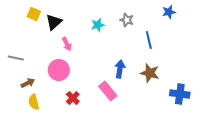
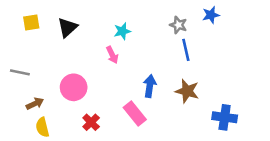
yellow square: (34, 14) -> (31, 22), moved, turned -32
gray star: (127, 20) -> (178, 25), moved
pink arrow: (67, 44) -> (112, 55), moved

